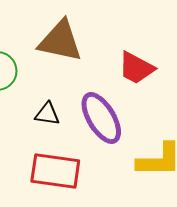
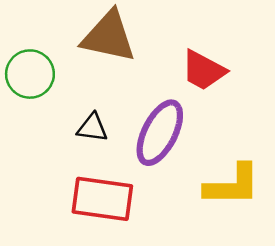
purple ellipse: (101, 118) -> (160, 133), turned 58

